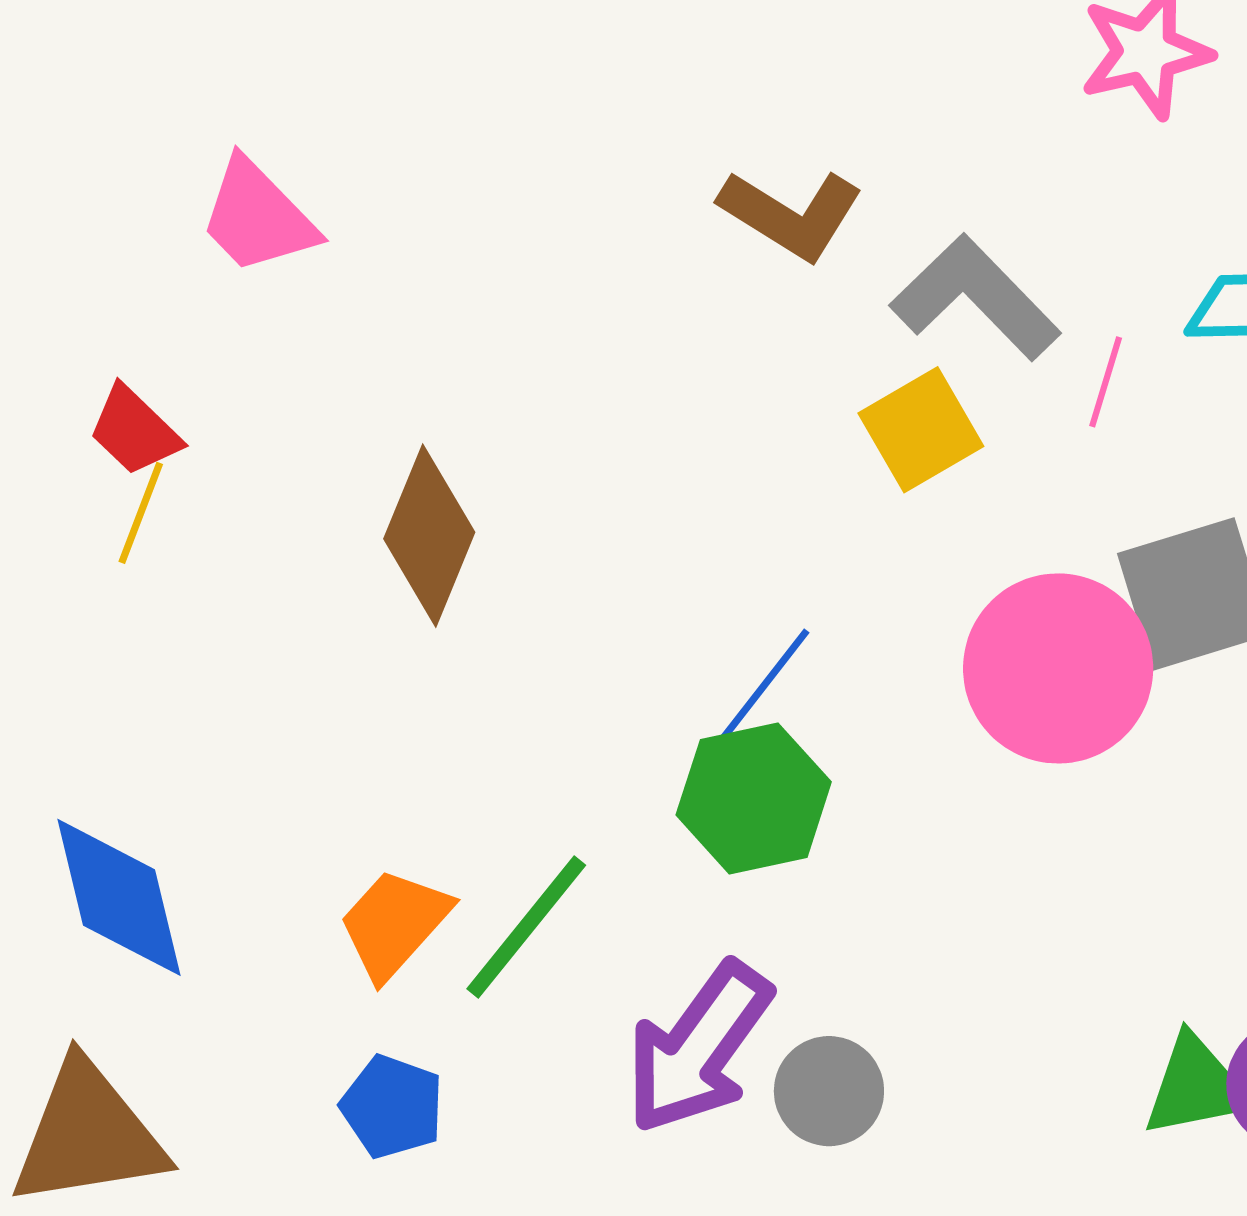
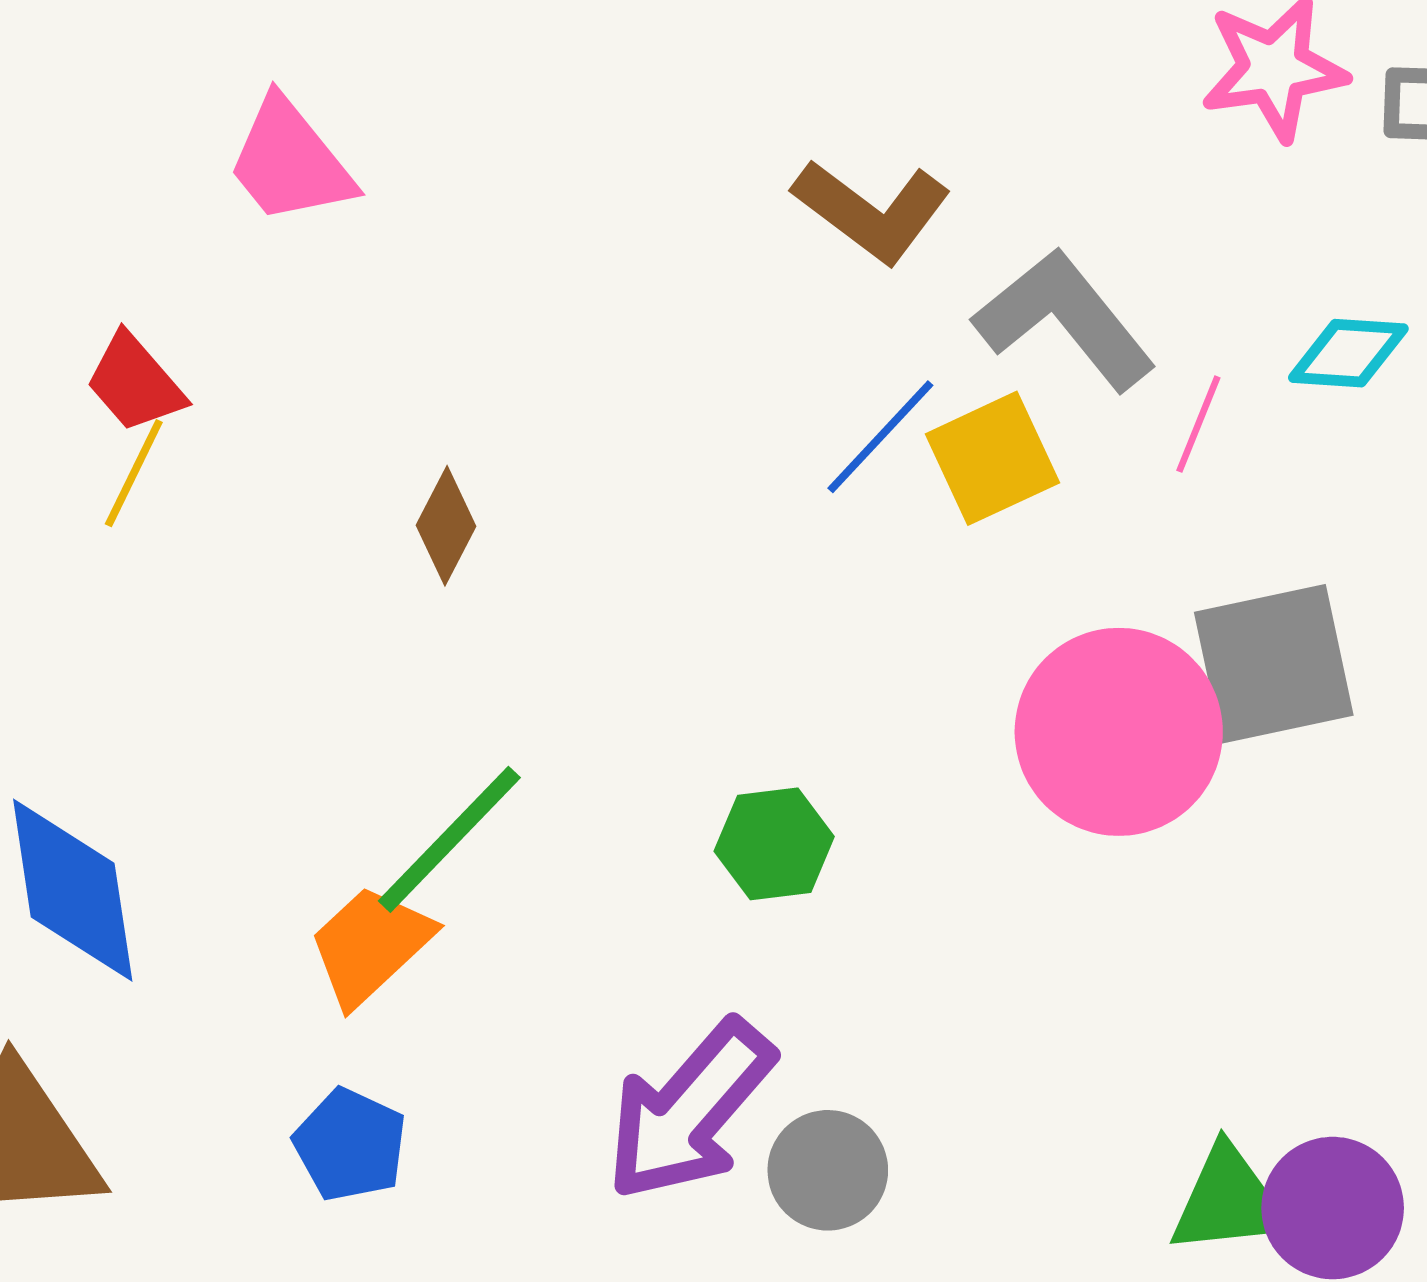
brown diamond: (429, 536) -> (446, 526), size x0.6
blue line: (765, 684) -> (880, 437), moved
green hexagon: (754, 798) -> (774, 844), size x0.7
green line: (526, 927) -> (449, 839), moved

